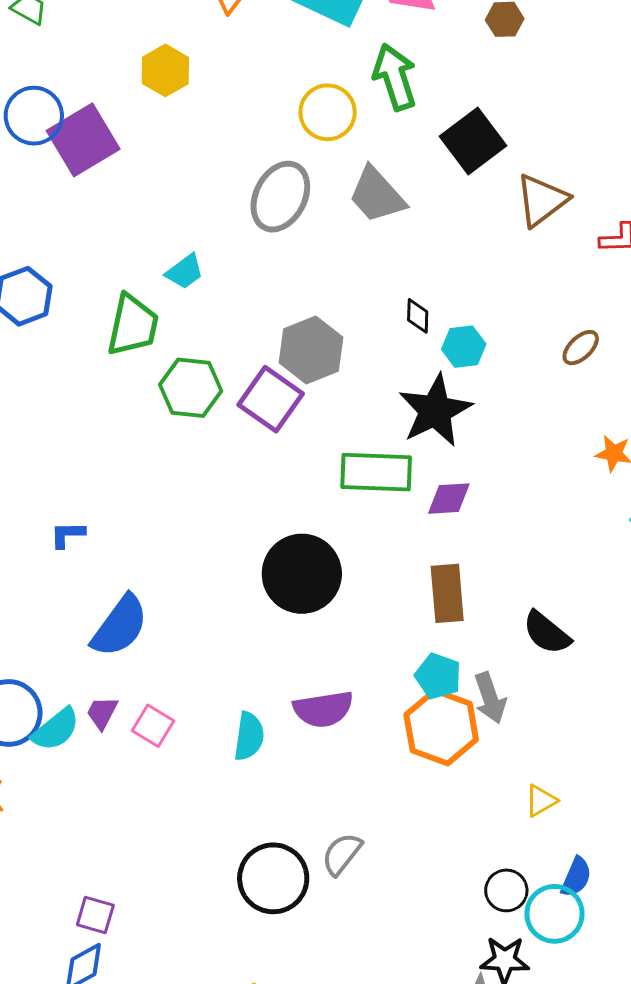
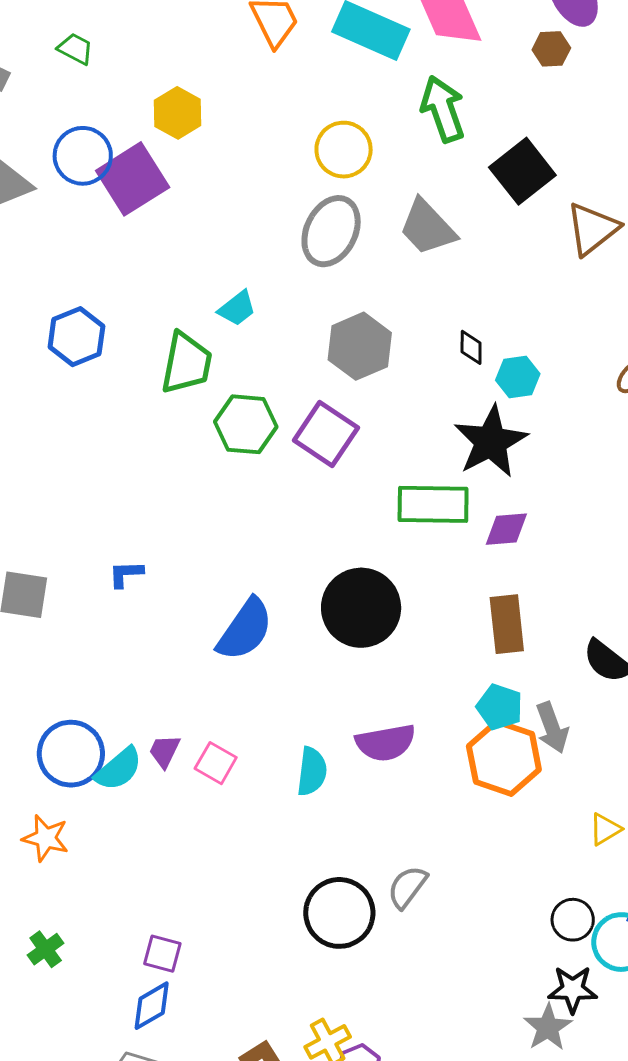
yellow hexagon: (165, 70) -> (178, 113), moved
yellow circle: (328, 112) -> (344, 150), moved
gray hexagon: (311, 350) -> (360, 346), moved
blue semicircle: (120, 626) -> (245, 629), moved

